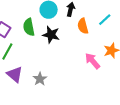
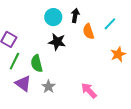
green semicircle: (29, 27) -> (37, 63), moved
pink arrow: (93, 61) -> (89, 91), moved

